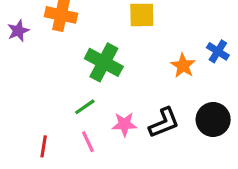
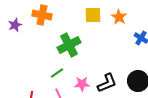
green cross: (104, 62) -> (69, 45), turned 35
orange star: (183, 66) -> (119, 17), moved

